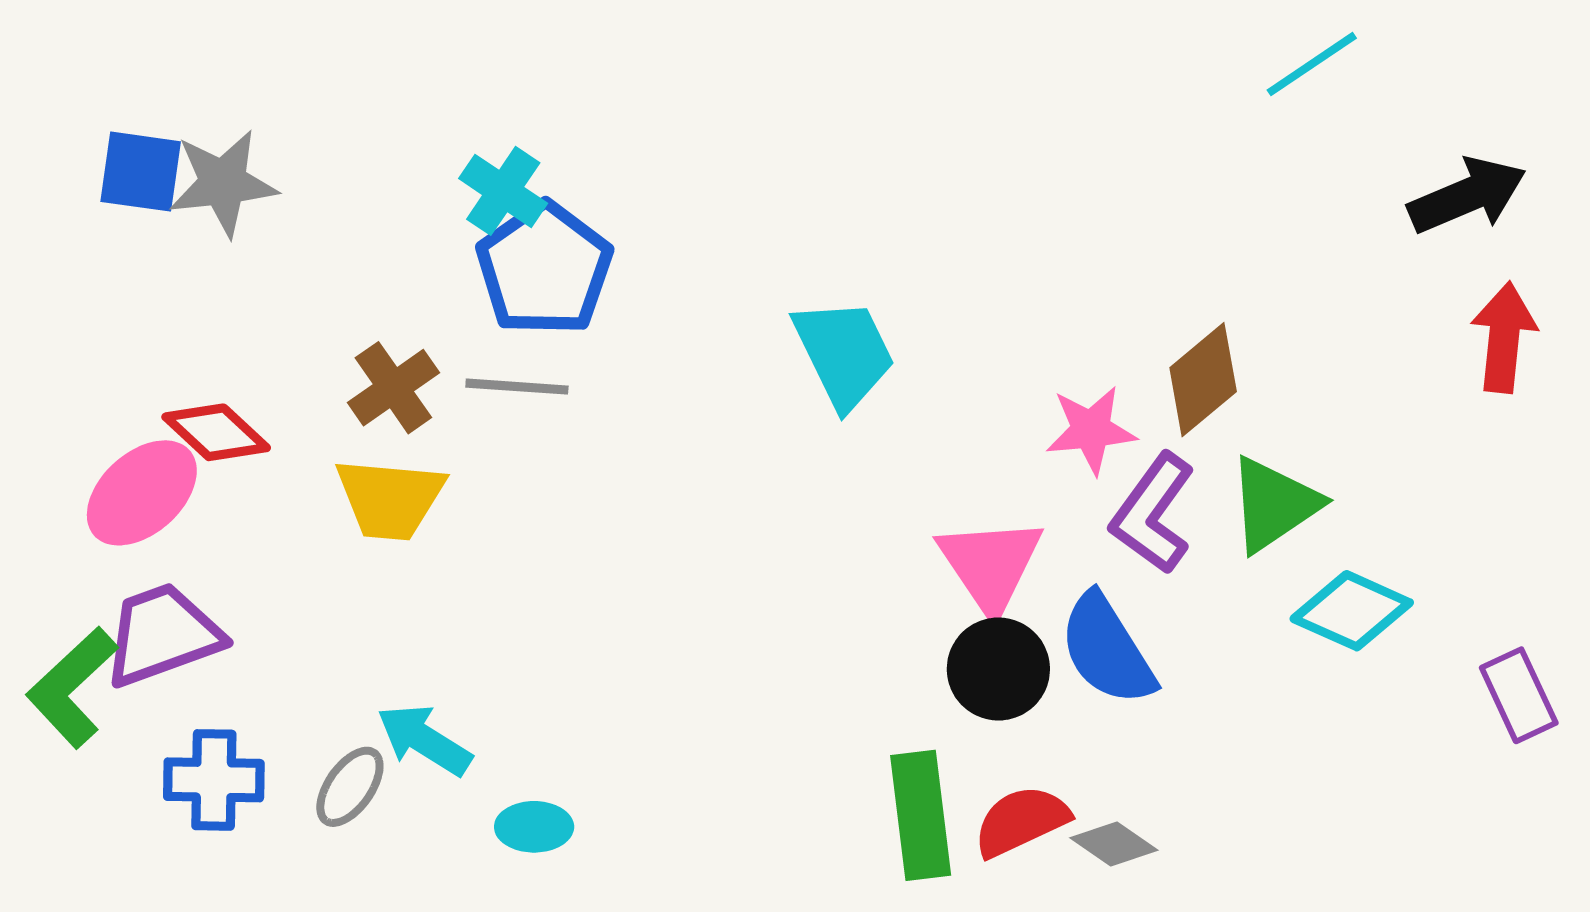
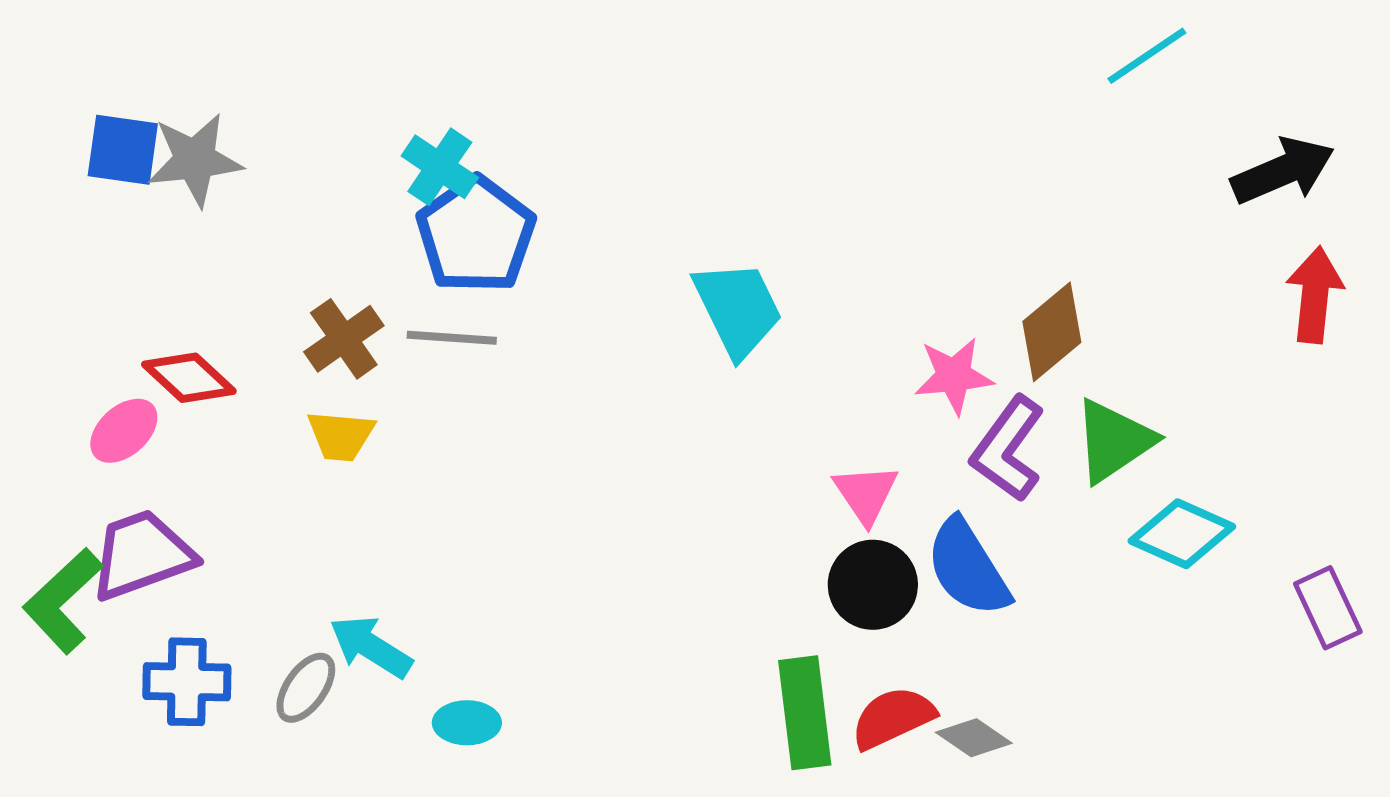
pink ellipse: (142, 493) -> (124, 431), size x0.7
yellow trapezoid: (390, 499) -> (341, 436), size x0.7
pink triangle: (990, 565) -> (866, 494), size x0.7

